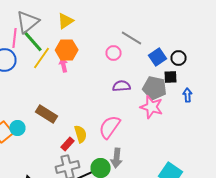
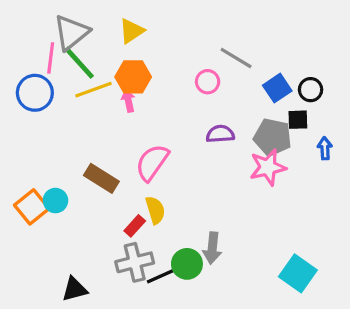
yellow line: (42, 58) -> (93, 90), turned 35
pink star: (152, 107) -> (268, 167), turned -30
pink semicircle: (110, 127) -> (152, 163), moved

